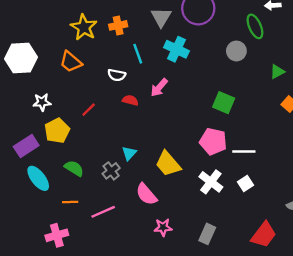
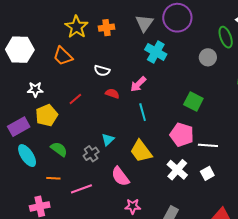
cyan line: (138, 54) -> (143, 112), moved

